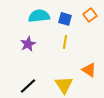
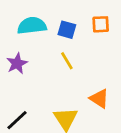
orange square: (90, 15) -> (101, 24), turned 32
yellow line: (65, 42) -> (67, 61), turned -40

